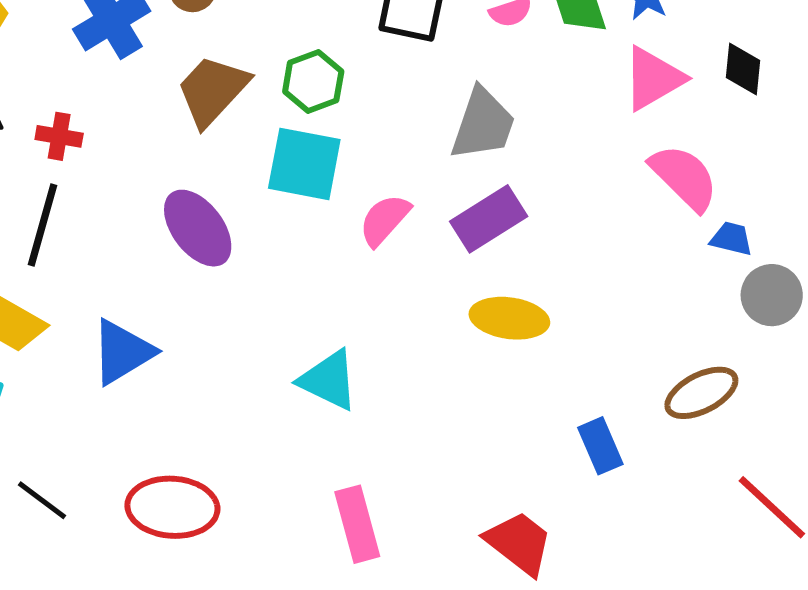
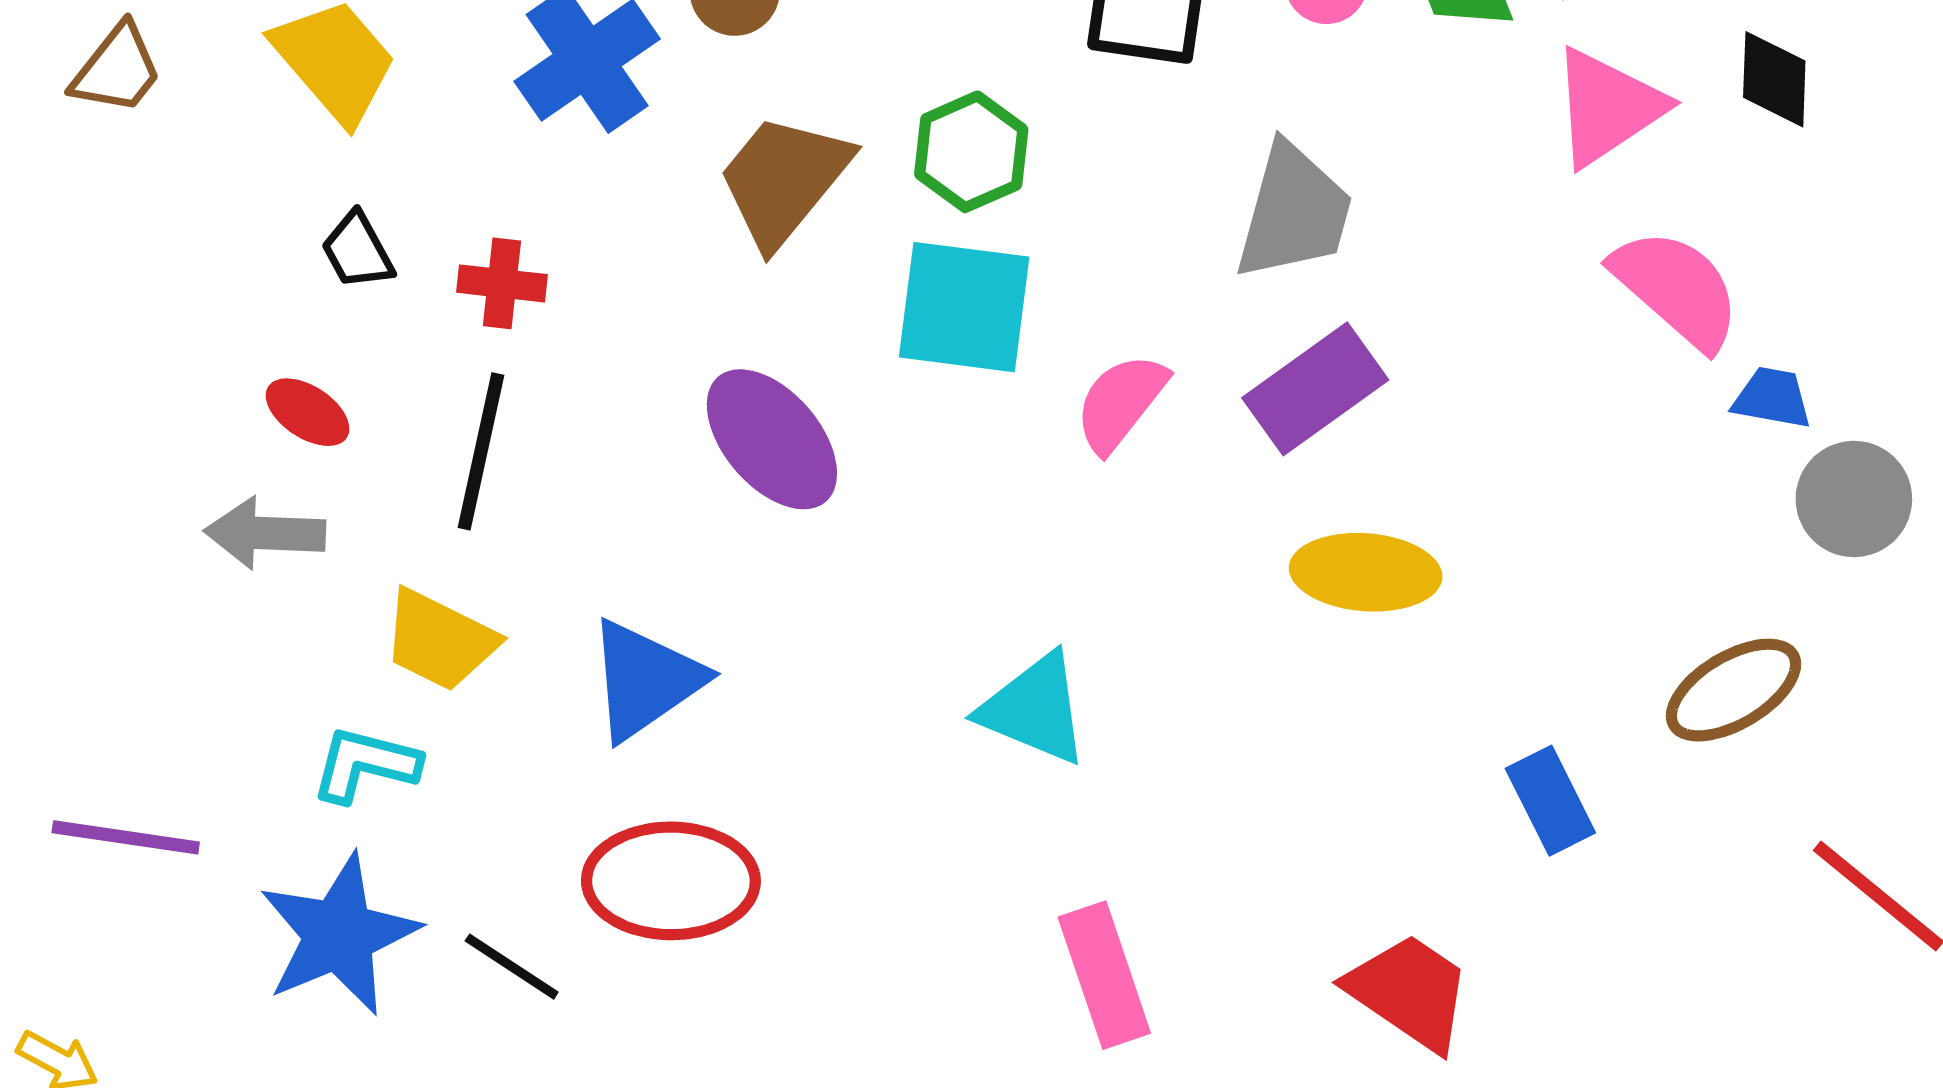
red ellipse: (172, 507) -> (671, 881), moved

